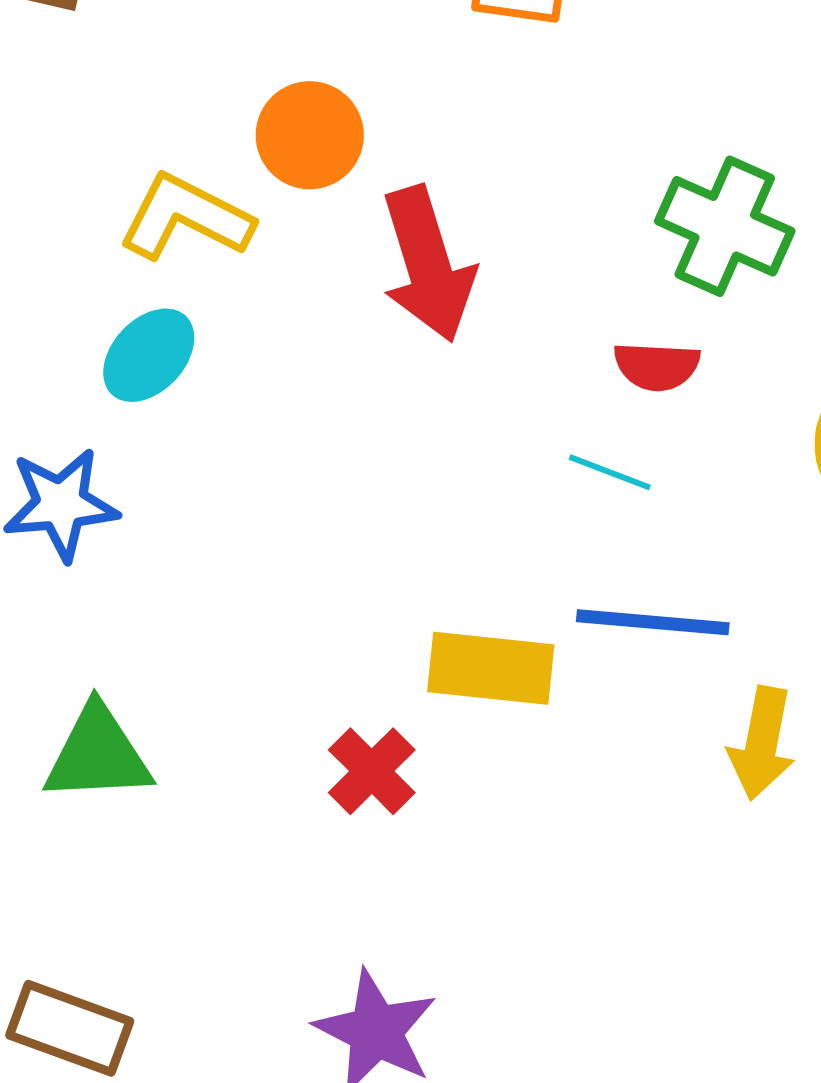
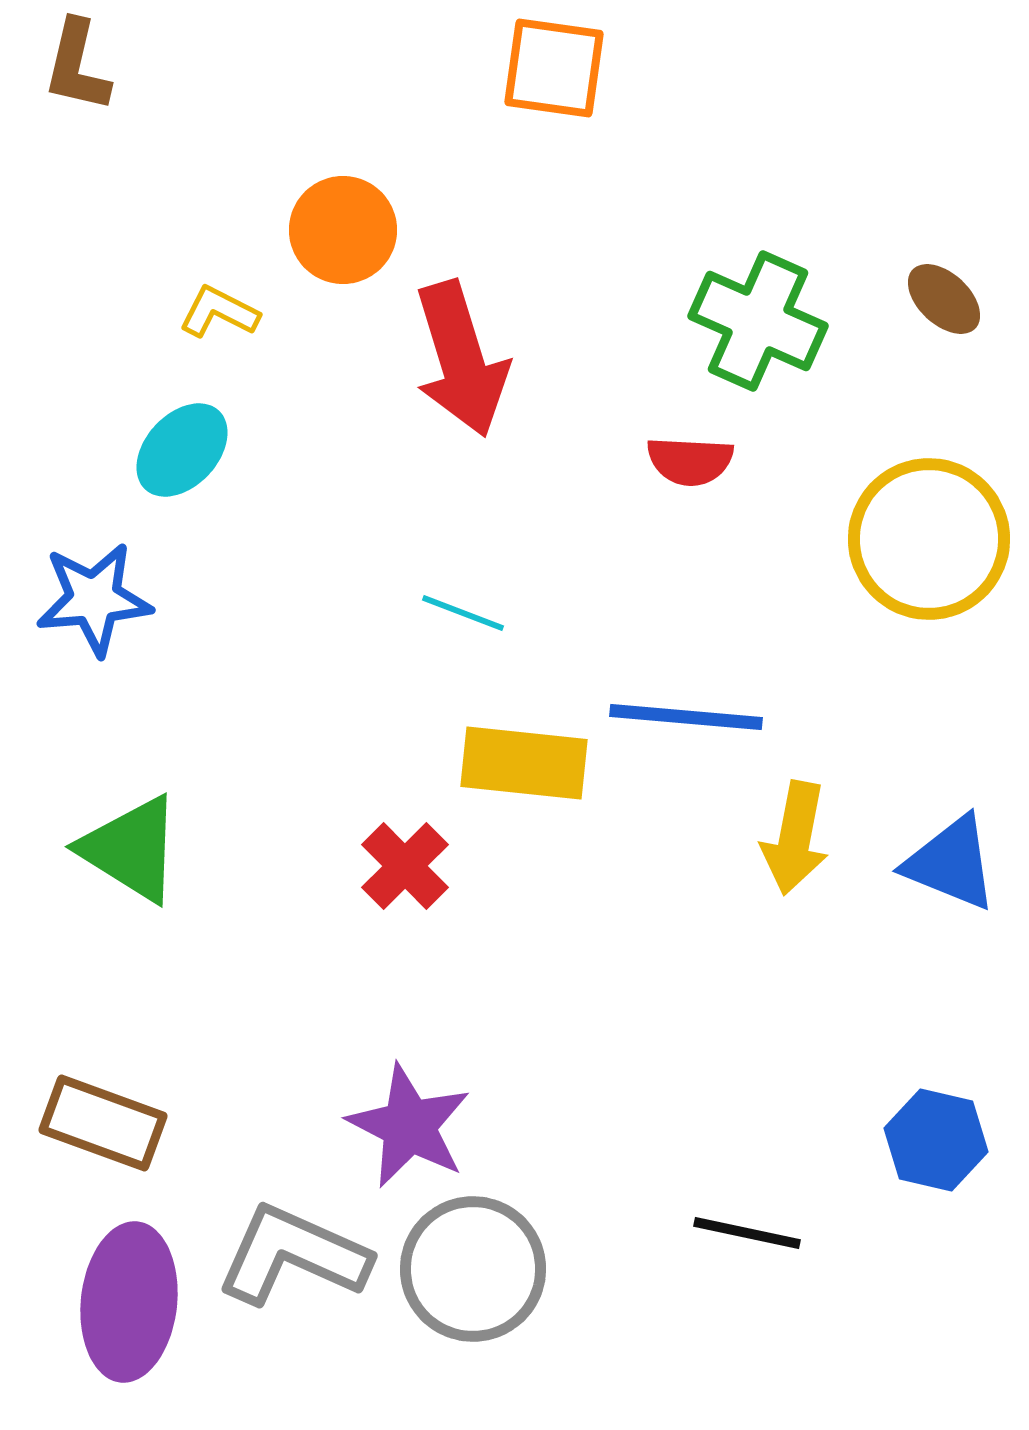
yellow L-shape: (186, 217) -> (219, 312), size x0.6
cyan line: (610, 472) -> (463, 613), moved
green triangle: (98, 754) -> (131, 849), turned 35

